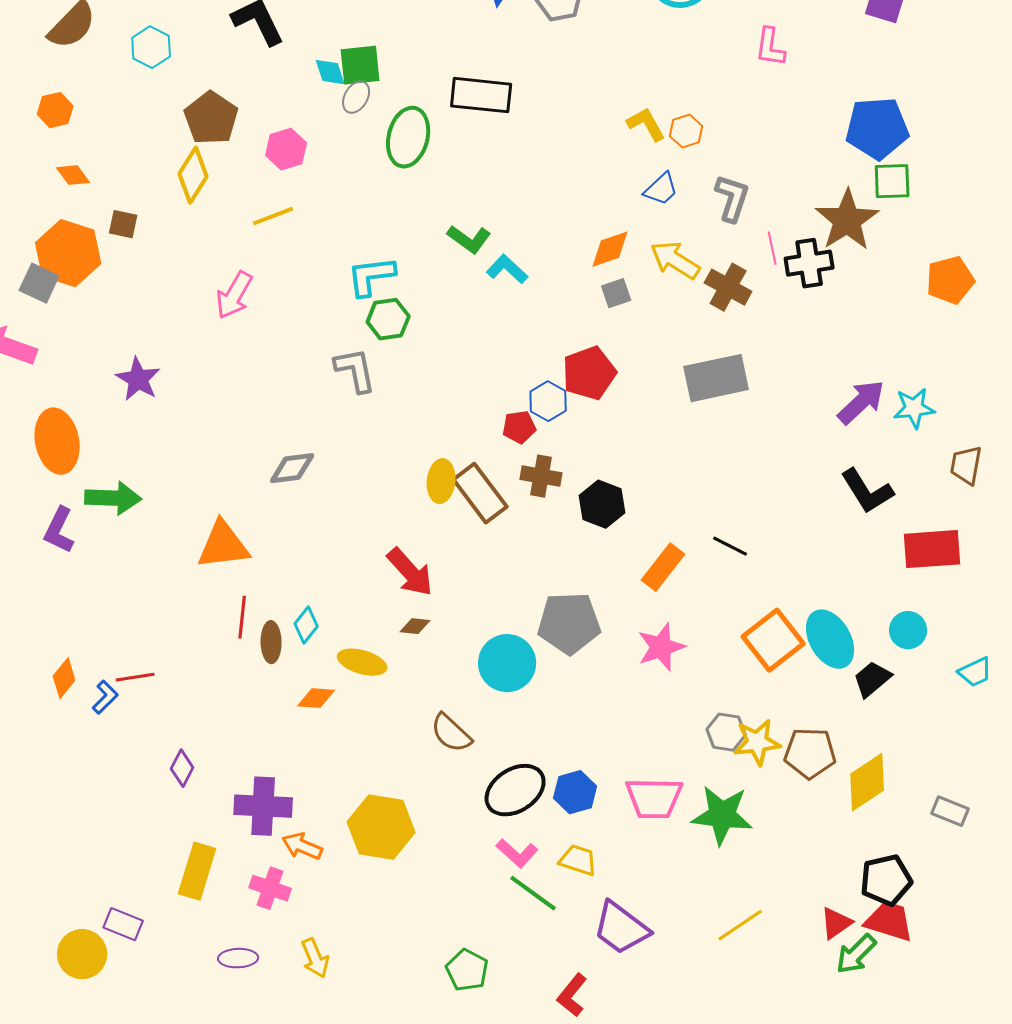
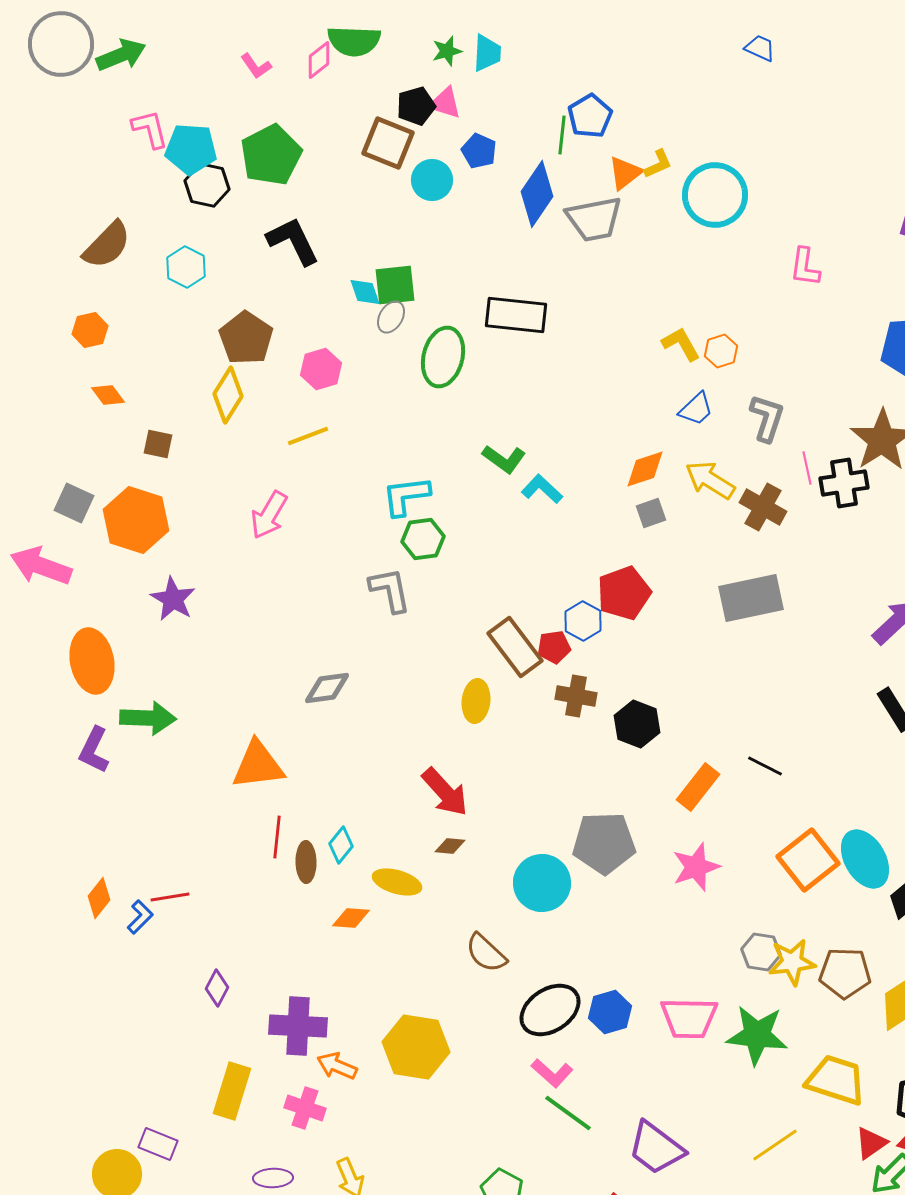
orange hexagon: (68, 253) -> (136, 520), moved
brown rectangle: (480, 493) -> (515, 647), moved
yellow trapezoid: (578, 860) -> (836, 1080), moved, size x1.6

